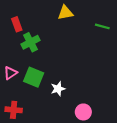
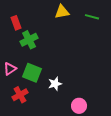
green line: (102, 26) -> (92, 17), moved
red cross: (14, 110) -> (20, 95), moved, turned -35

